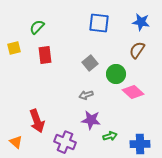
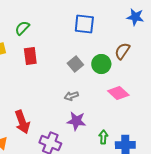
blue star: (141, 22) -> (135, 17), moved
green circle: (116, 74) -> (101, 64), moved
green arrow: (110, 136) -> (103, 137), moved, turned -72

